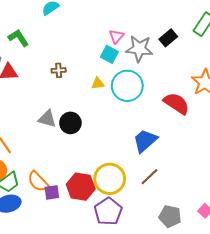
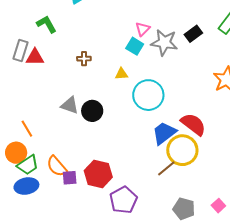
cyan circle: (127, 86) -> (148, 95), moved
red semicircle: (176, 103) -> (193, 124), moved
yellow circle: (110, 179) -> (182, 150), moved

